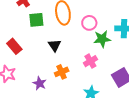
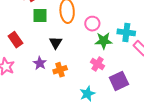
pink cross: (90, 61) -> (98, 64), moved, turned -32
purple star: (40, 83) -> (40, 63), moved

